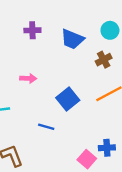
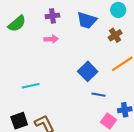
pink arrow: (28, 78) -> (51, 39), moved
blue line: (46, 127) -> (98, 95), moved

